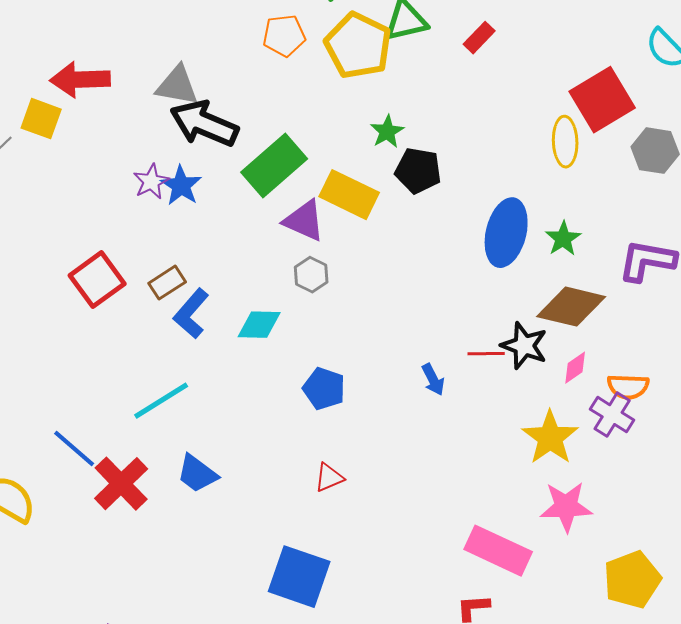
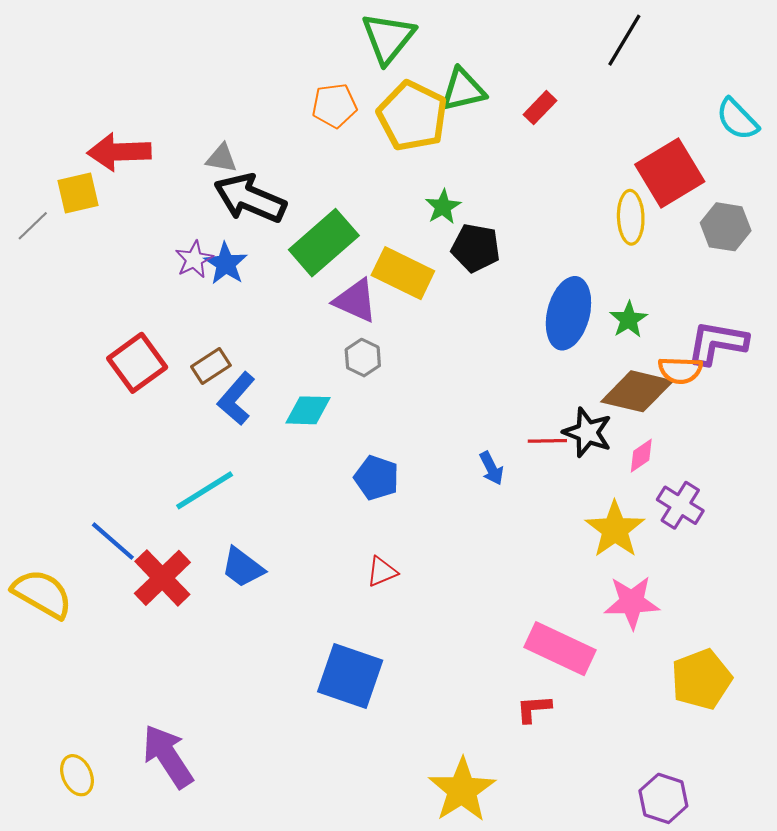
gray triangle: (177, 86) -> (221, 158), size x0.7
yellow square: (41, 119) -> (78, 193), turned -33
orange semicircle: (628, 387) -> (680, 370), moved

